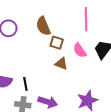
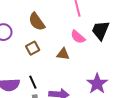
brown square: (57, 43) -> (33, 48), moved, turned -32

